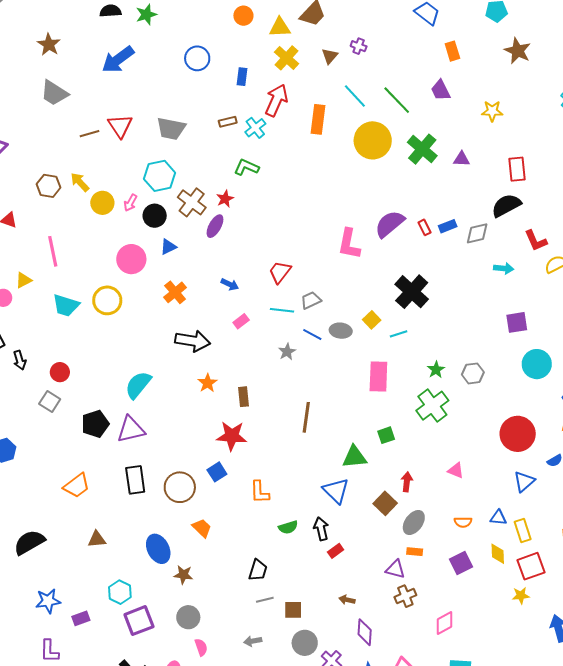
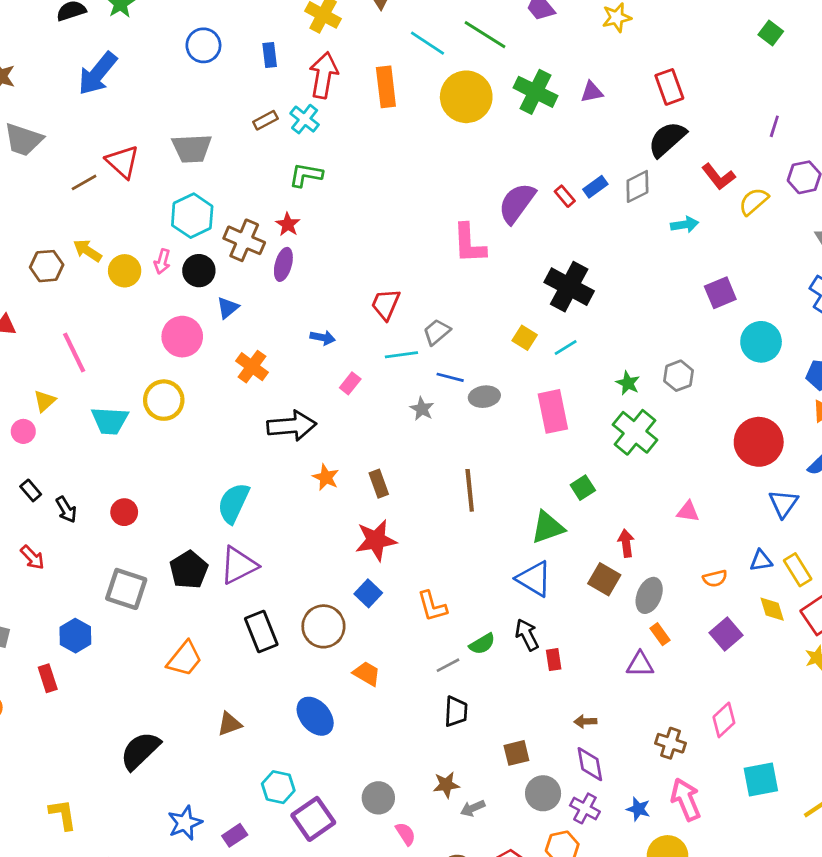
gray ellipse: (341, 331) -> (484, 397), moved
gray square: (50, 401) -> (126, 589), moved, size x1.4
red rectangle: (336, 551) -> (554, 660), turned -49
orange rectangle: (415, 552) -> (660, 634), turned 63
brown star: (183, 575) -> (446, 785), moved
brown cross: (405, 596) -> (670, 743), moved, turned -35
gray line: (265, 600) -> (448, 665), moved
purple diamond: (365, 632) -> (590, 764), moved

